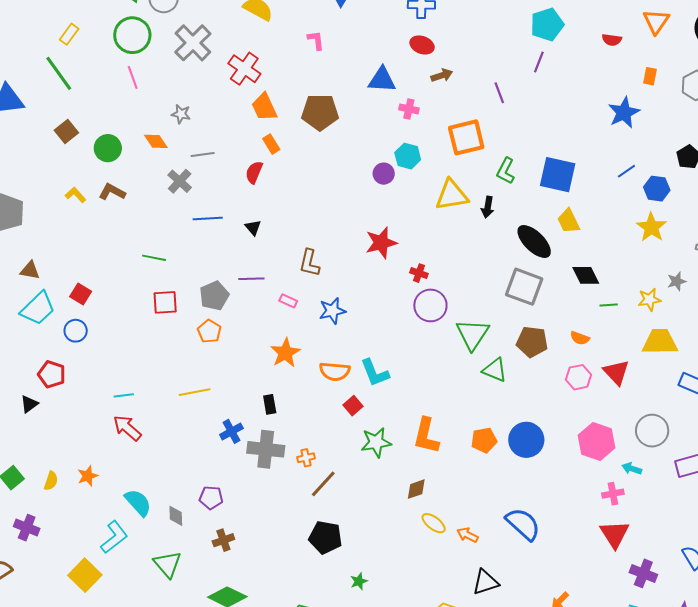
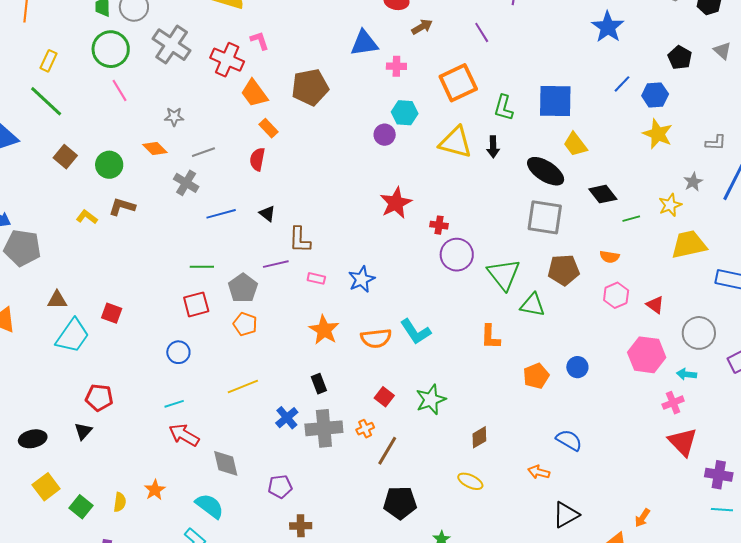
pink L-shape: (316, 40) -> (260, 41), moved
yellow triangle: (452, 195) -> (456, 142), turned 36
green line: (154, 258) -> (202, 267), moved
brown L-shape: (309, 263) -> (300, 240), moved
blue circle: (76, 331) -> (178, 352), moved
red triangle: (616, 372) -> (655, 305), moved, size x0.7
red square: (353, 406) -> (384, 397), moved
orange L-shape: (426, 436) -> (490, 337), moved, size x0.7
blue circle: (526, 440) -> (577, 367), size x0.6
gray diamond: (176, 516) -> (226, 463), moved, size x1.4
yellow ellipse: (434, 523) -> (470, 481), moved
blue semicircle: (523, 524) -> (569, 440), moved, size x0.7
brown cross: (223, 540) -> (301, 526), turned 30

